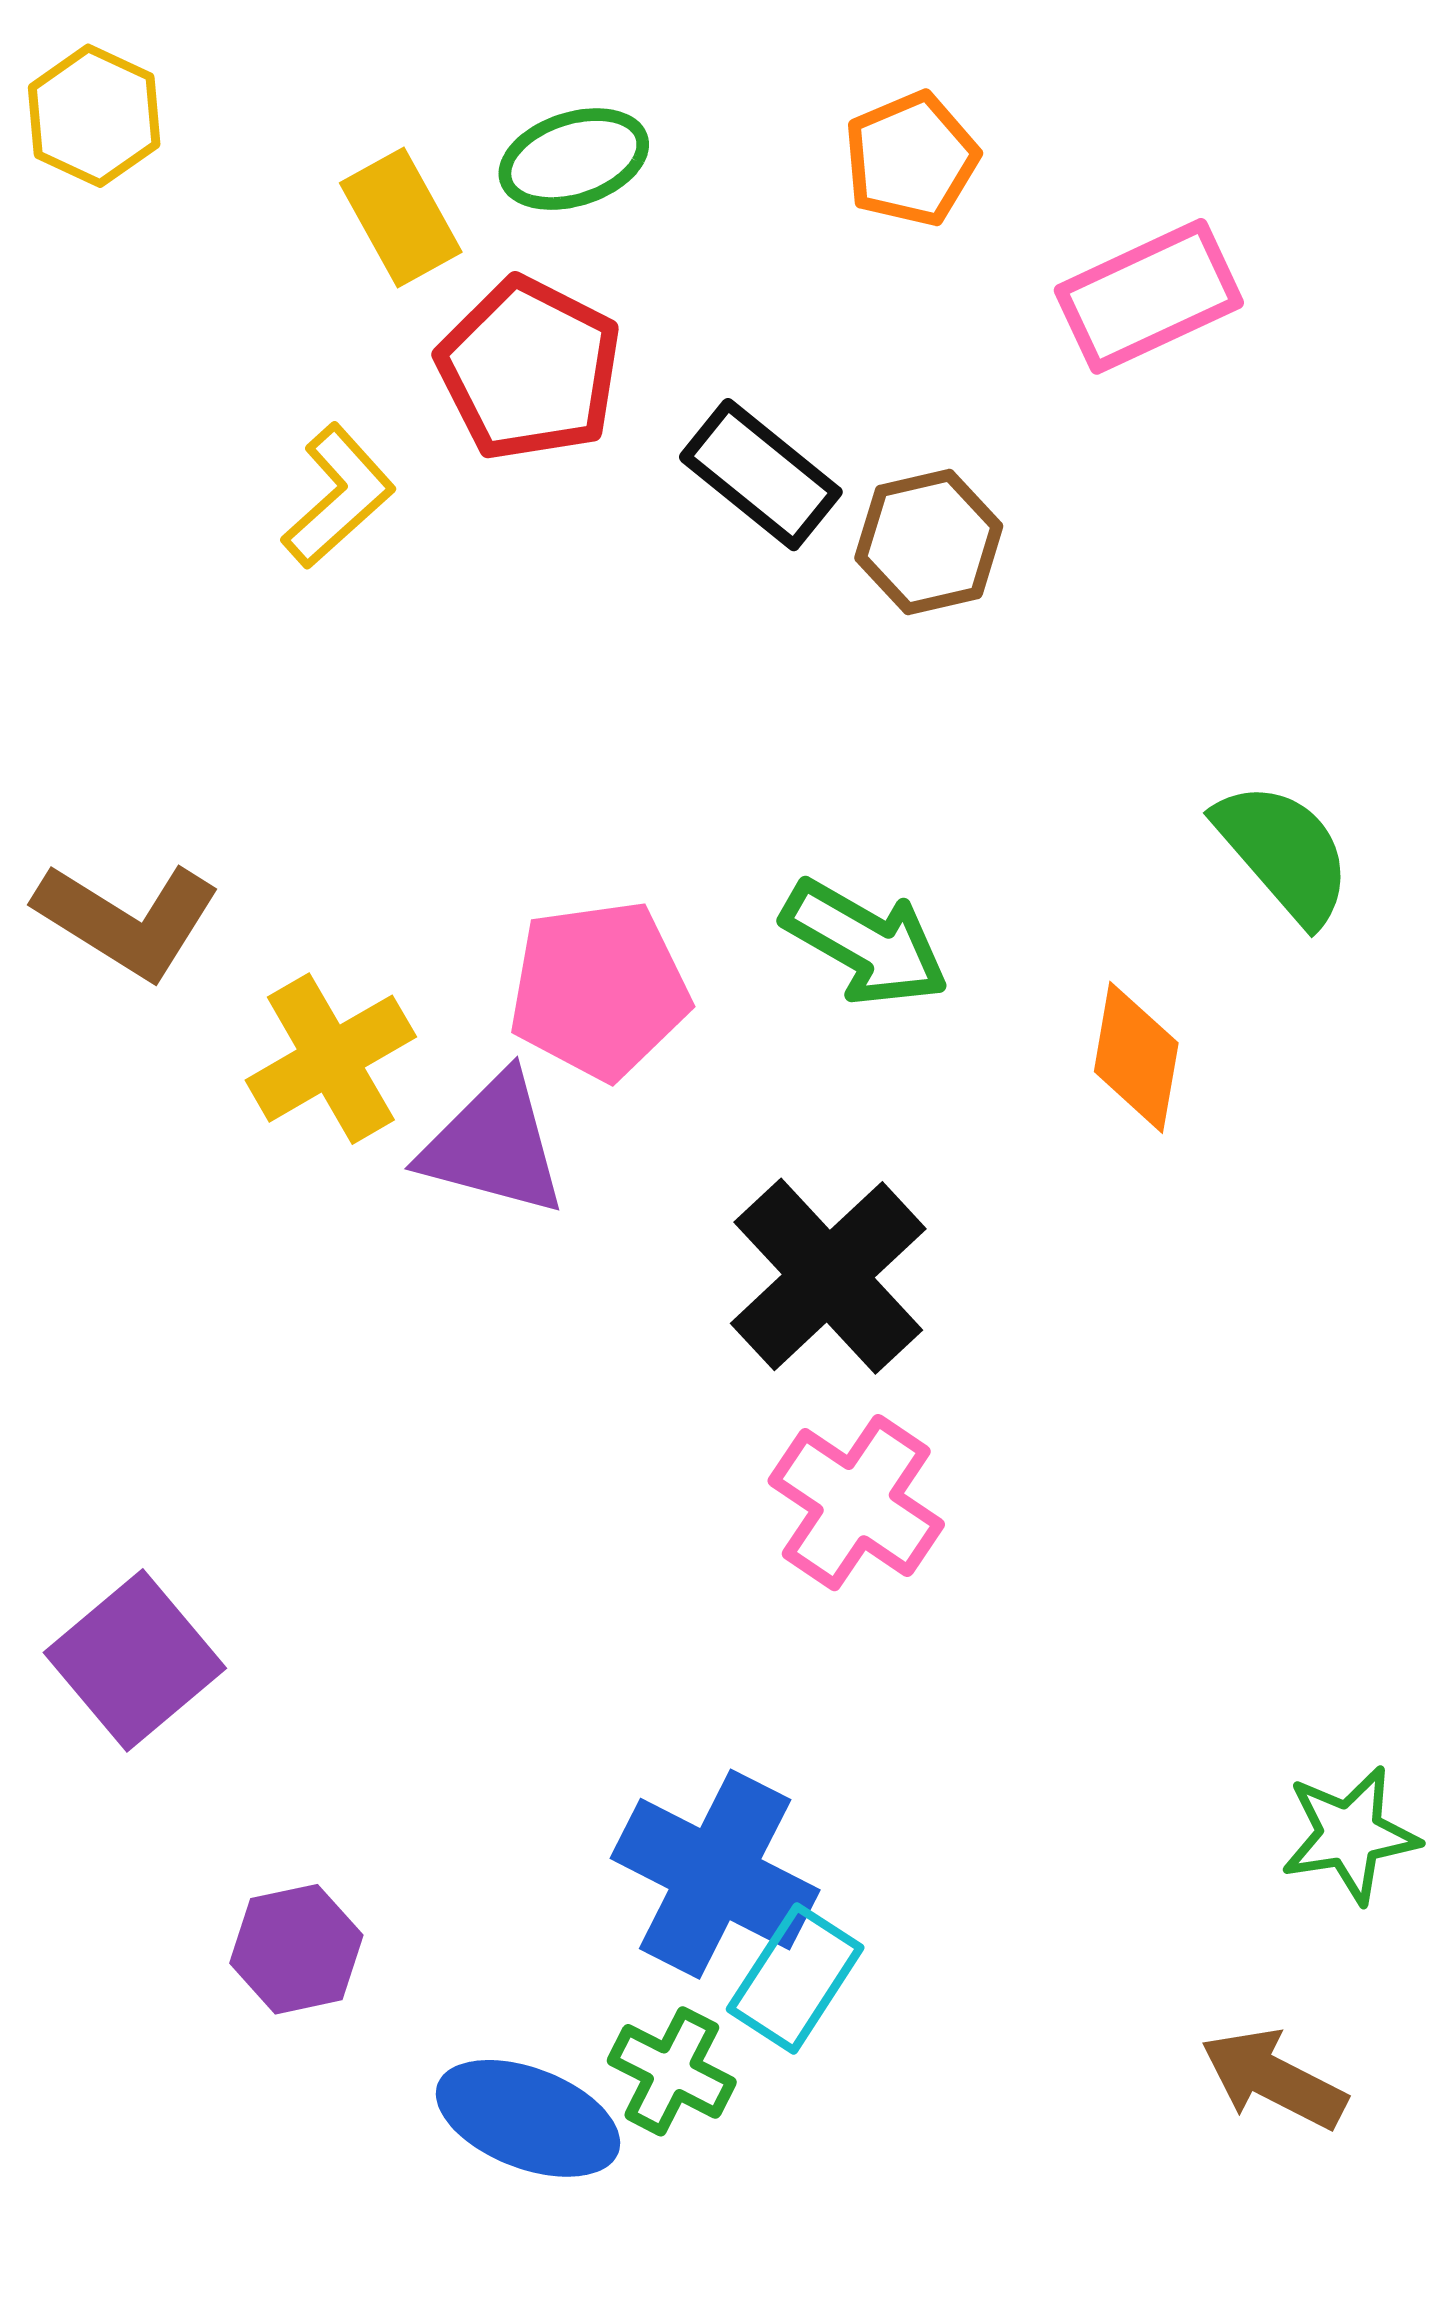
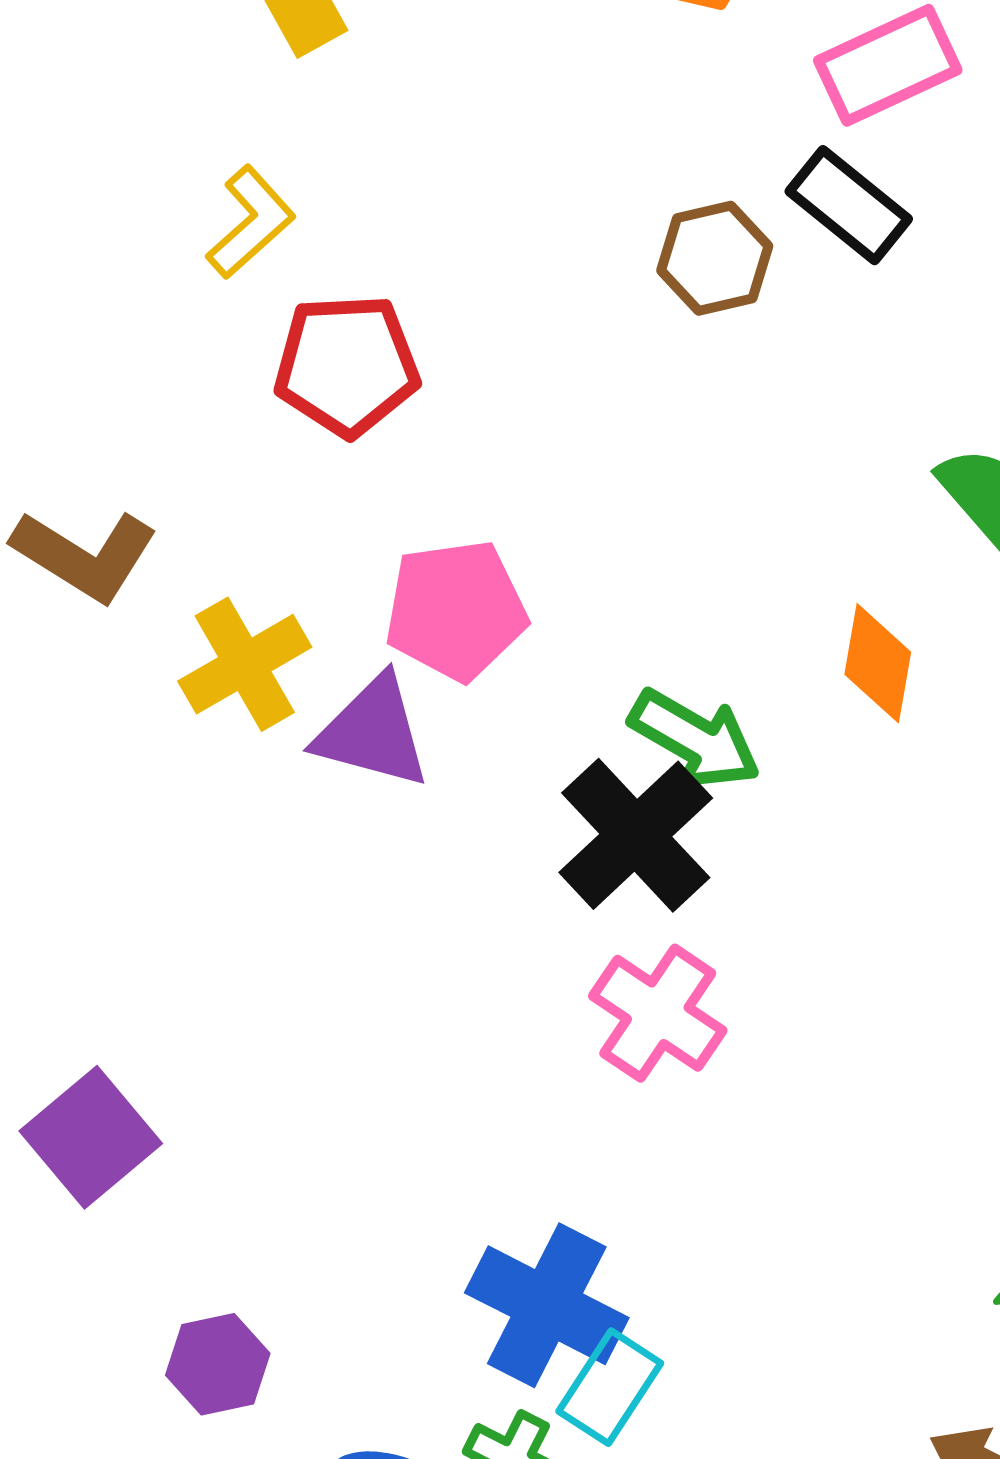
red pentagon: (529, 369) -> (347, 365), moved, turned -30
black rectangle: (761, 475) -> (849, 205), moved
green arrow: (865, 943) -> (695, 739), moved

